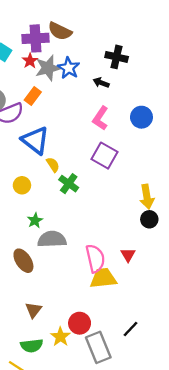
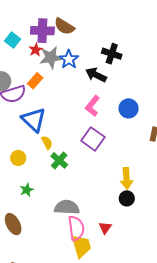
black arrow: (101, 83) -> (96, 75), size x1.5
gray semicircle: (52, 239) -> (67, 207), moved
yellow trapezoid: (103, 278) -> (81, 246), turned 75

